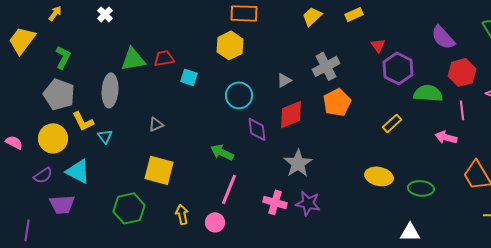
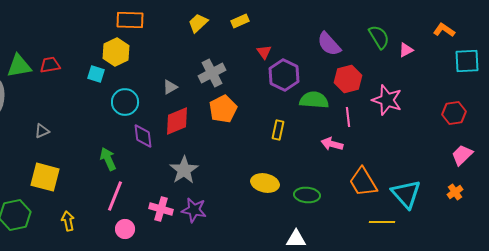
cyan square: (189, 77) -> (96, 74), moved
yellow rectangle: (392, 123) -> (278, 130), turned -36
green arrow: (222, 152) -> (108, 159), turned 40
pink circle: (215, 222) -> (125, 229), moved

